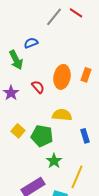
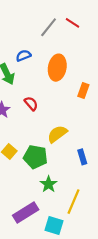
orange ellipse: (62, 77) -> (57, 68), moved
yellow semicircle: (62, 115) -> (57, 134), turned -42

